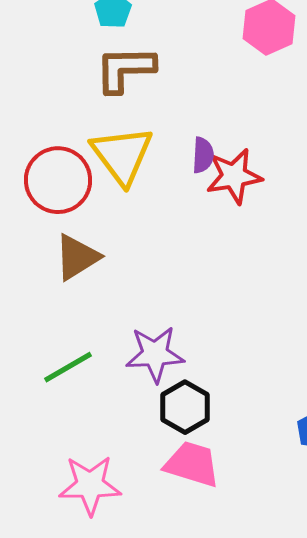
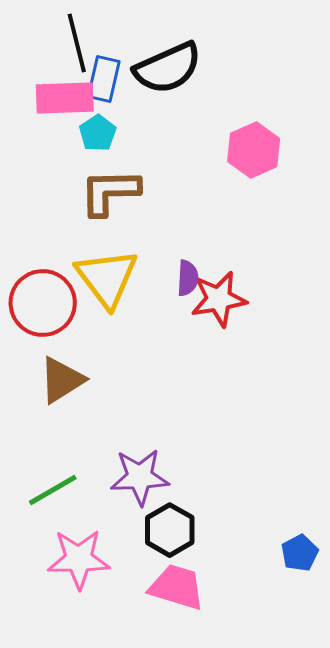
pink star: (90, 485) -> (79, 559), moved

